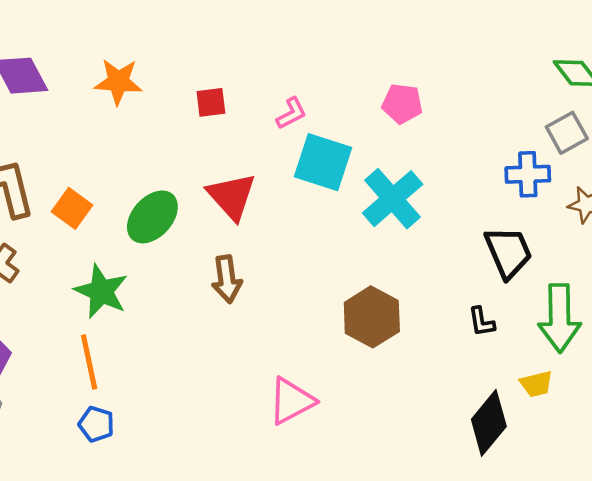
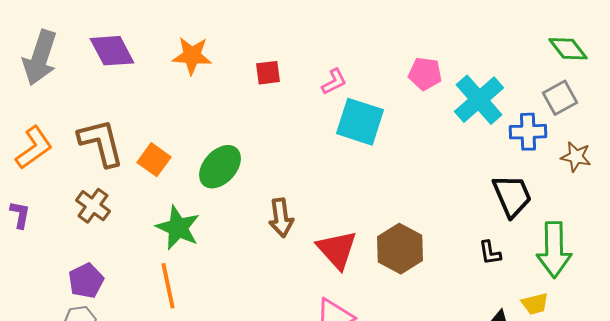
red triangle: (232, 196) -> (337, 250), moved
cyan cross: (393, 199) -> (479, 100), moved

